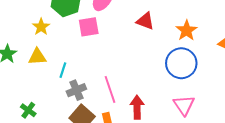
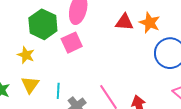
orange star: (187, 30) -> (150, 23), moved
yellow triangle: (37, 57) -> (30, 85), turned -36

